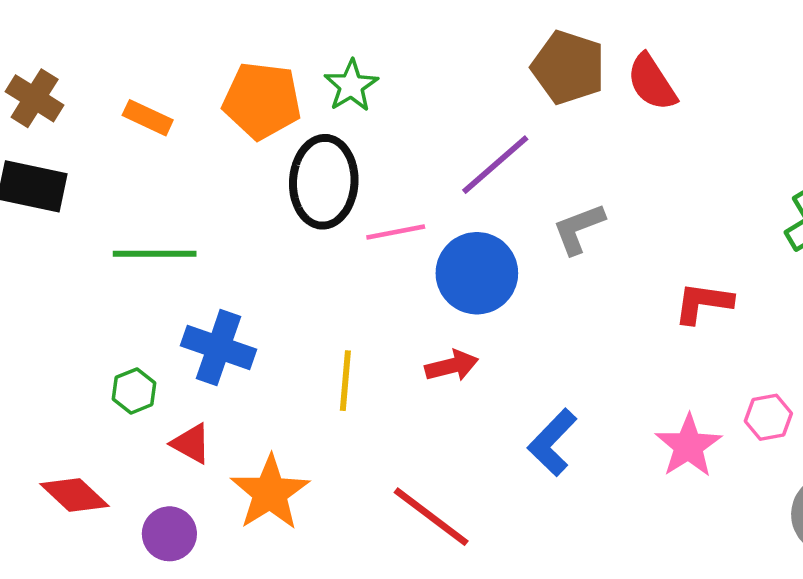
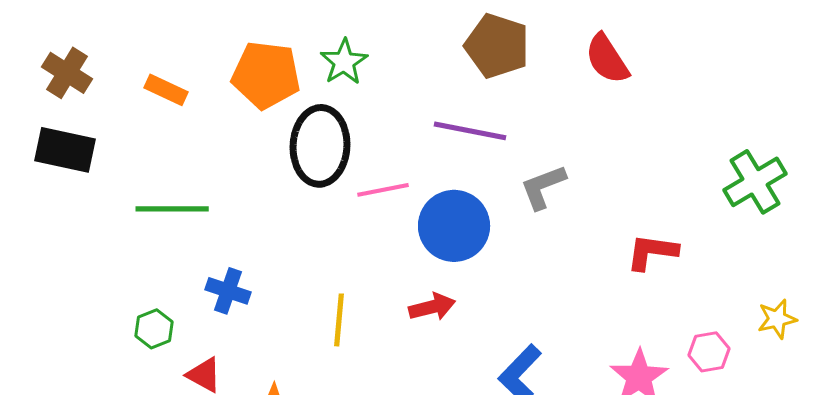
brown pentagon: (568, 67) -> (497, 46), moved
purple line: (495, 165) -> (470, 131), turned 52
blue cross: (219, 348) -> (228, 291), size x0.7

